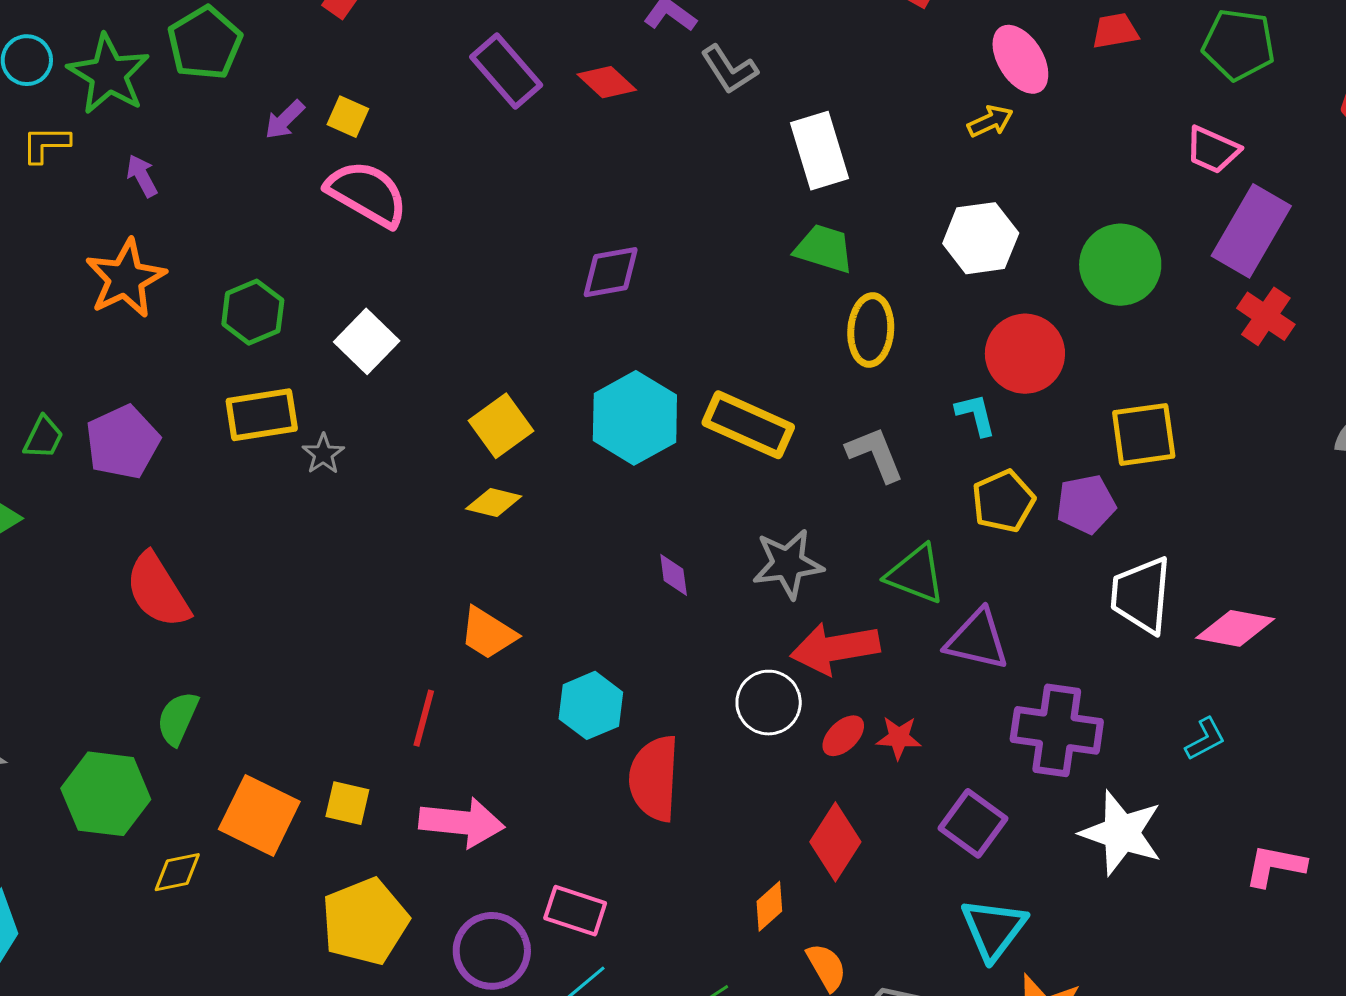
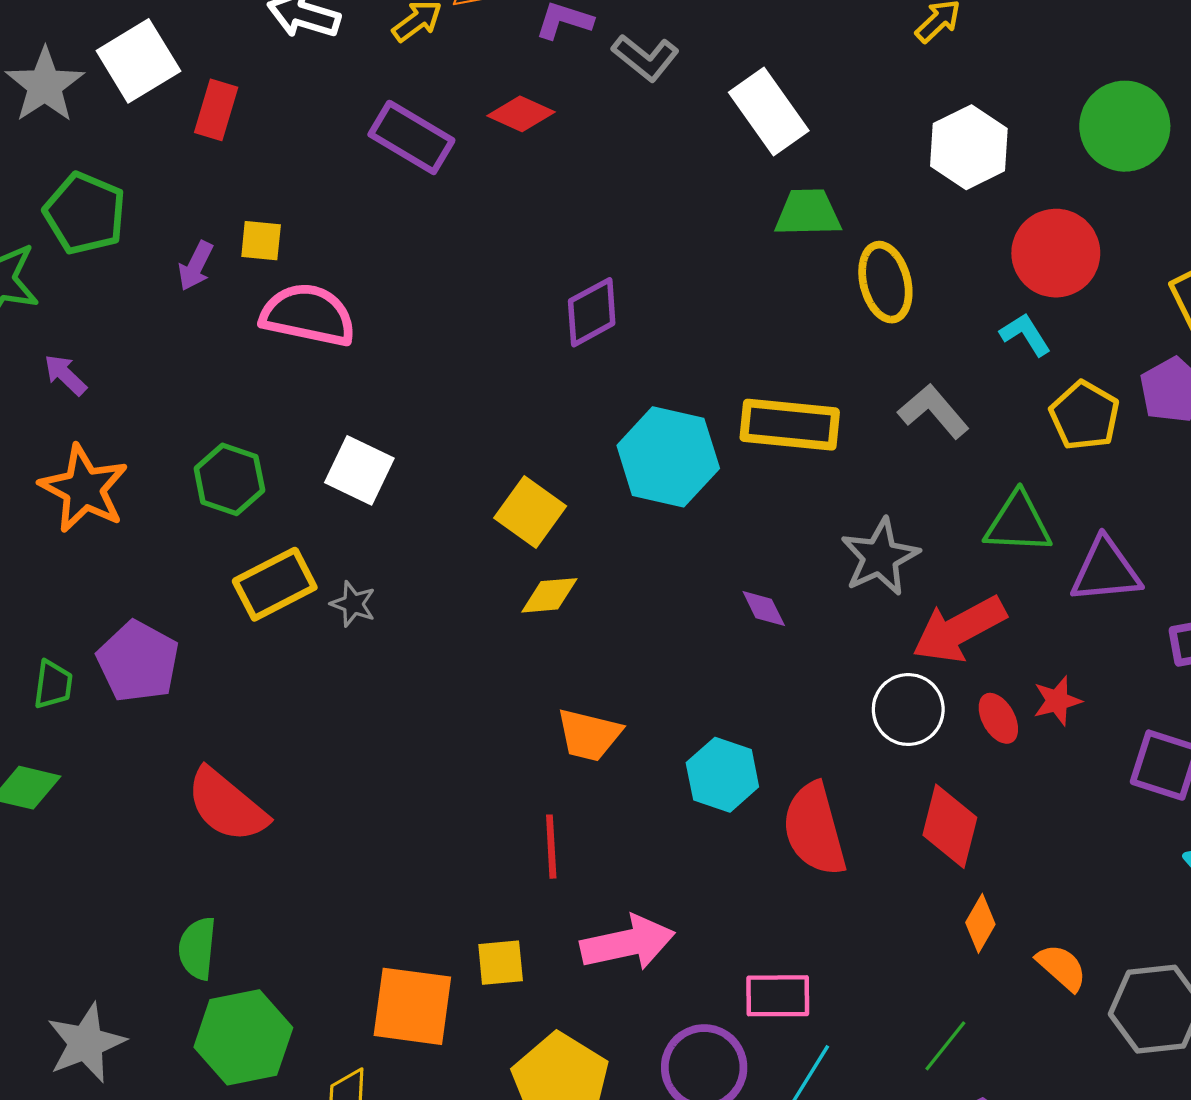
green semicircle: (178, 718) -> (197, 948), moved
red ellipse: (843, 736) -> (998, 718), turned -57
red diamond: (835, 842) -> (950, 826), moved

